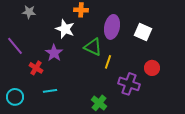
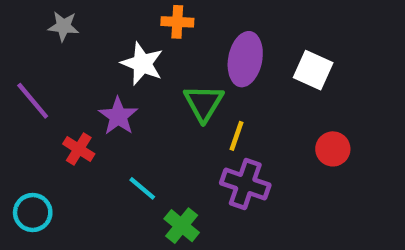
green triangle: (93, 47) -> (204, 103), turned 36
purple cross: (129, 84) -> (245, 184), moved
cyan line: (50, 91) -> (142, 188), moved, turned 48
green cross: (99, 103) -> (182, 226), moved

